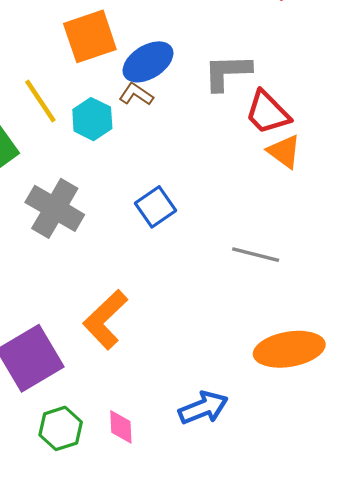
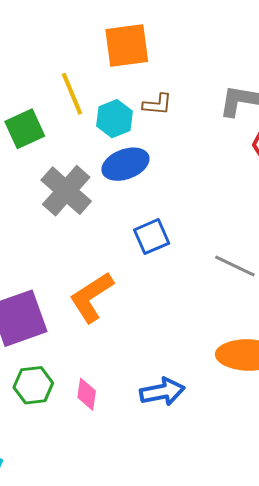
blue ellipse: (148, 62) -> (125, 164), moved
brown L-shape: (136, 94) -> (157, 104), turned 140
blue square: (155, 207) -> (152, 237), moved

